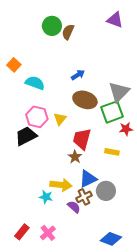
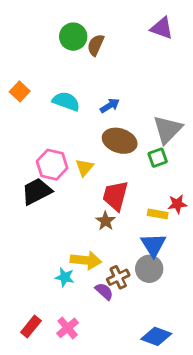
cyan semicircle: (35, 83) -> (66, 101), moved
green square: (112, 112) -> (158, 158), size x0.6
red star: (126, 129) -> (177, 204), moved
blue triangle: (88, 179) -> (153, 245), moved, turned -36

